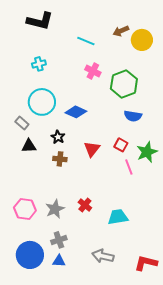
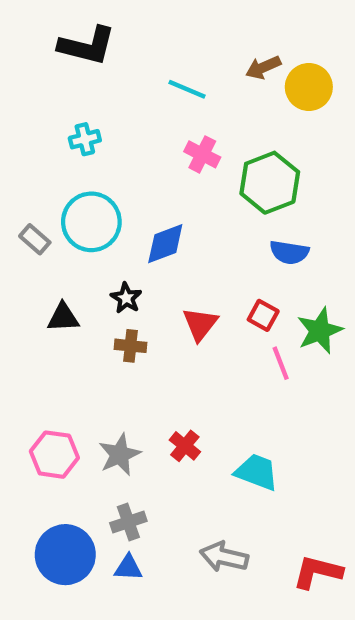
blue diamond: (76, 112) -> (165, 244), turned -45
gray rectangle: (22, 123) -> (35, 239), moved
cyan trapezoid: (118, 217) -> (257, 472), turned 30

